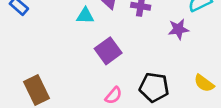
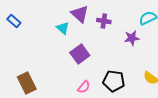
cyan triangle: (85, 16) -> (63, 28), turned 40

